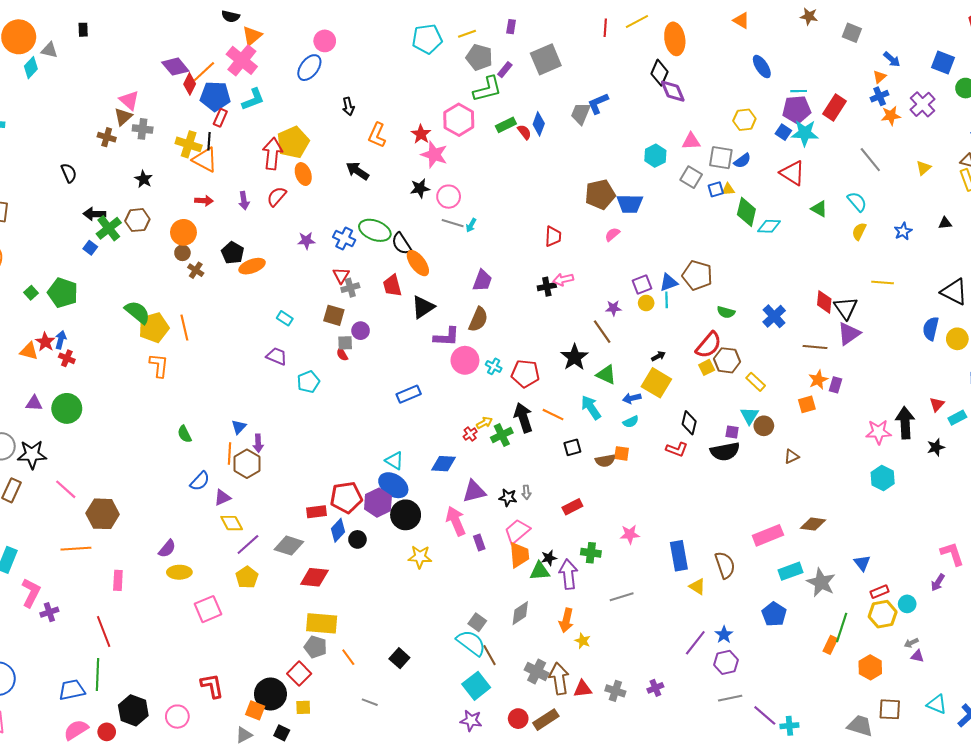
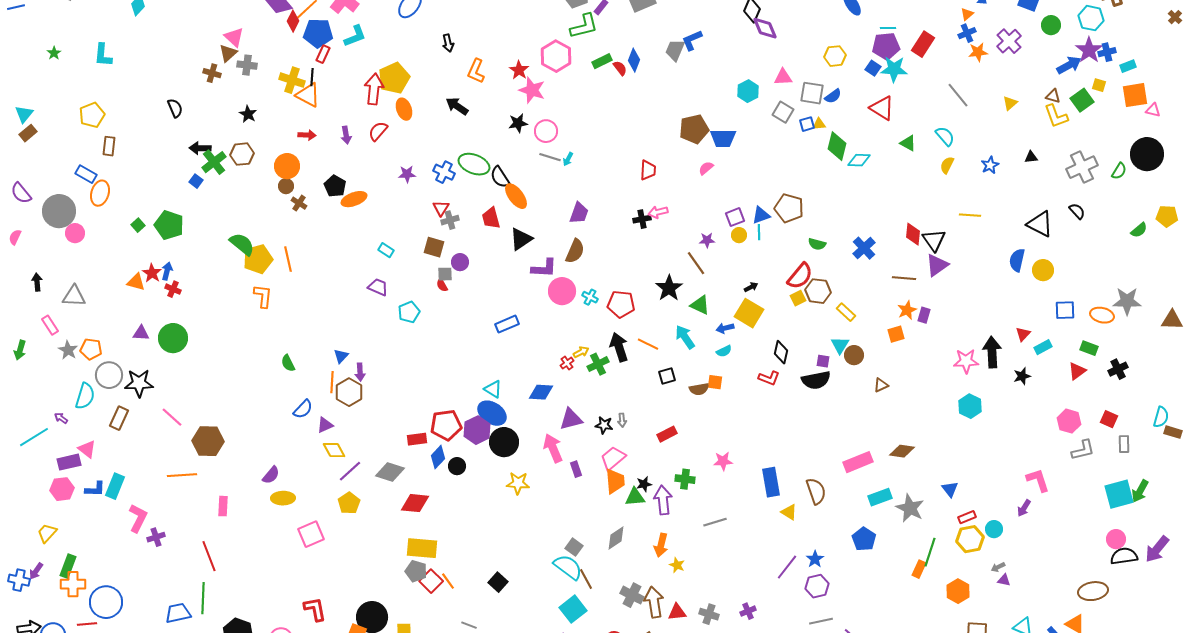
red square: (299, 674) -> (431, 581), moved

